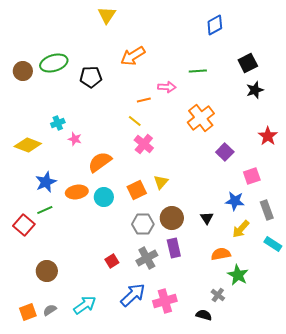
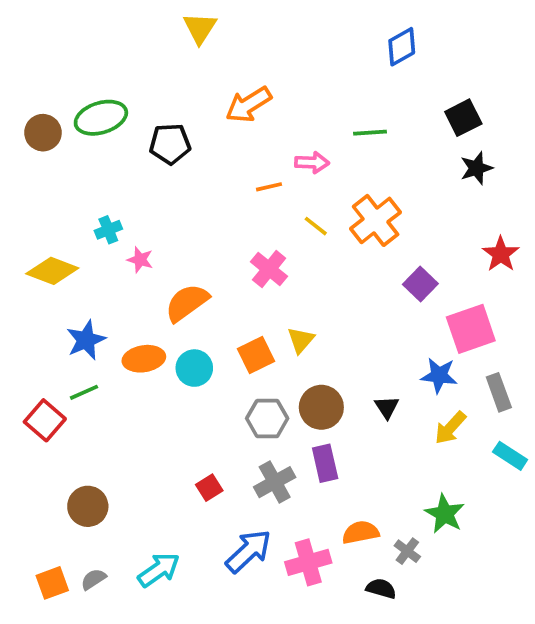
yellow line: (135, 121) -> (316, 226), moved
pink square: (252, 176) -> (471, 329), size x1.5
orange semicircle: (221, 254) -> (361, 532), moved

